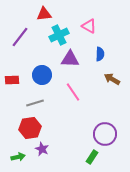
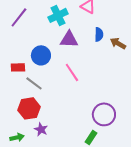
brown arrow: (112, 79) -> (118, 43), moved
red rectangle: (12, 80) -> (18, 67), moved
gray line: (35, 103) -> (34, 83), turned 54

